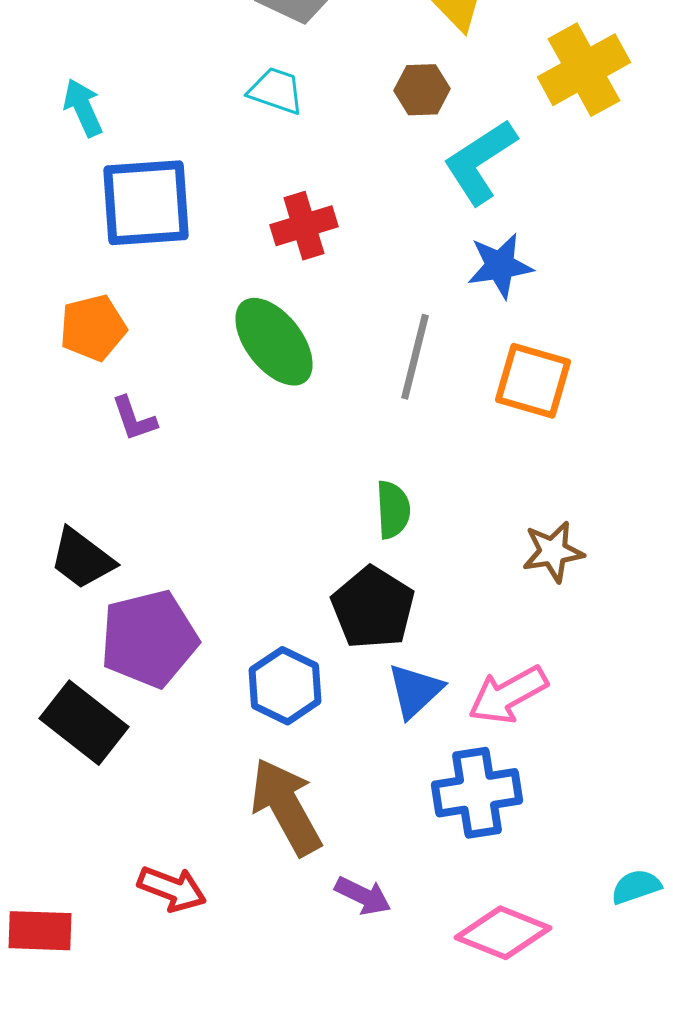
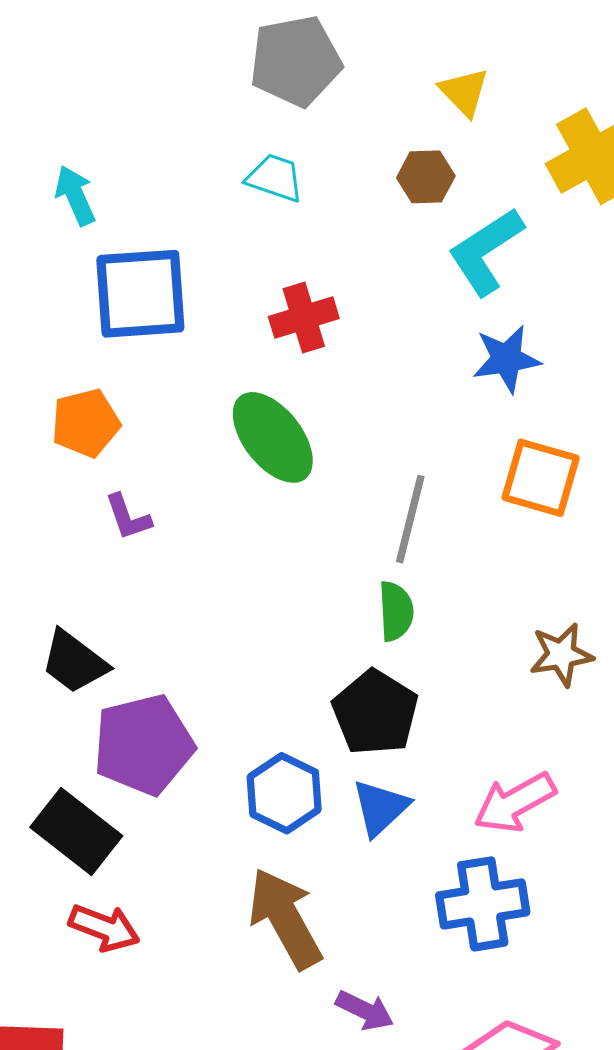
gray line: (415, 357) -> (410, 519), moved
blue triangle: (415, 691) -> (380, 808), moved
red arrow: (172, 889) -> (104, 928), moved

